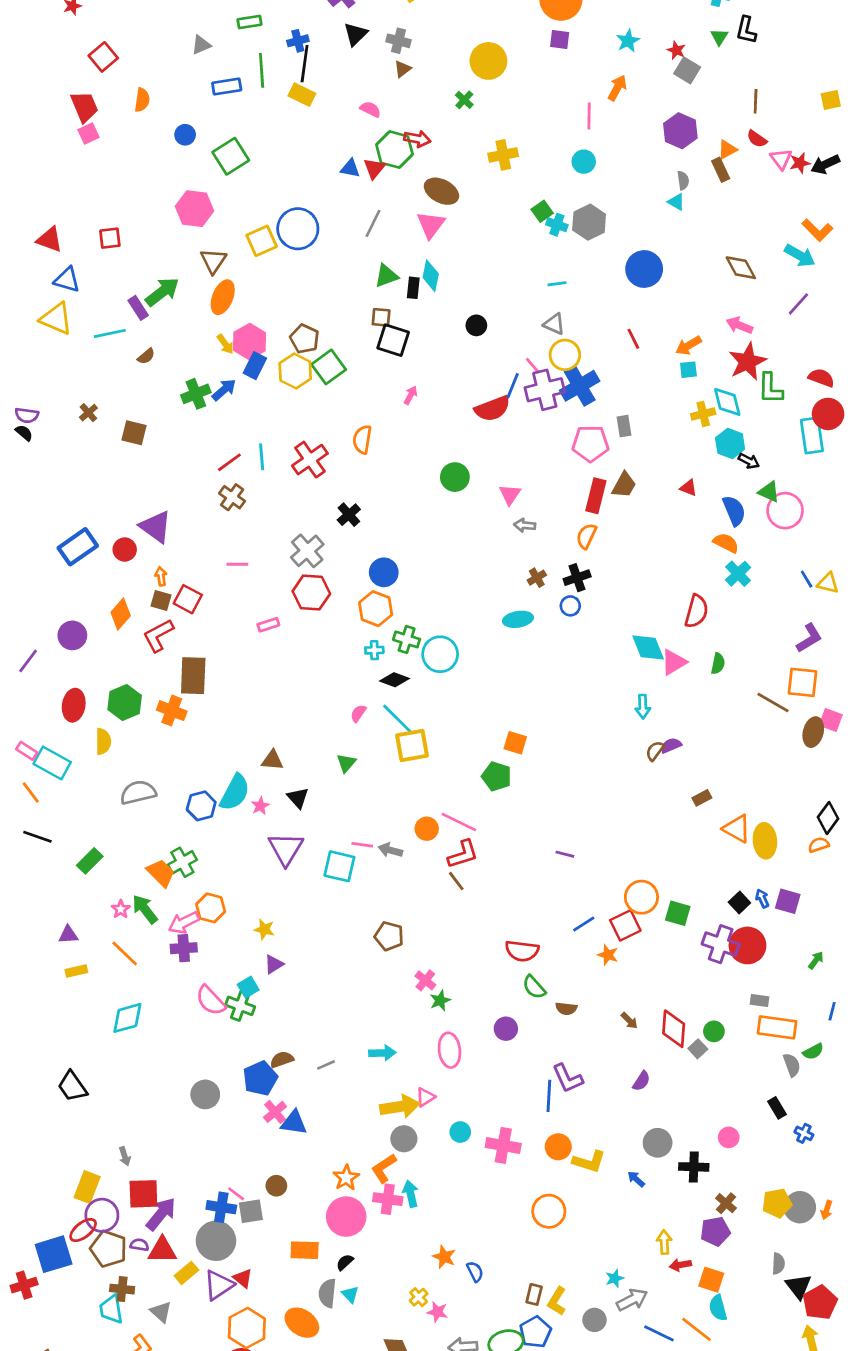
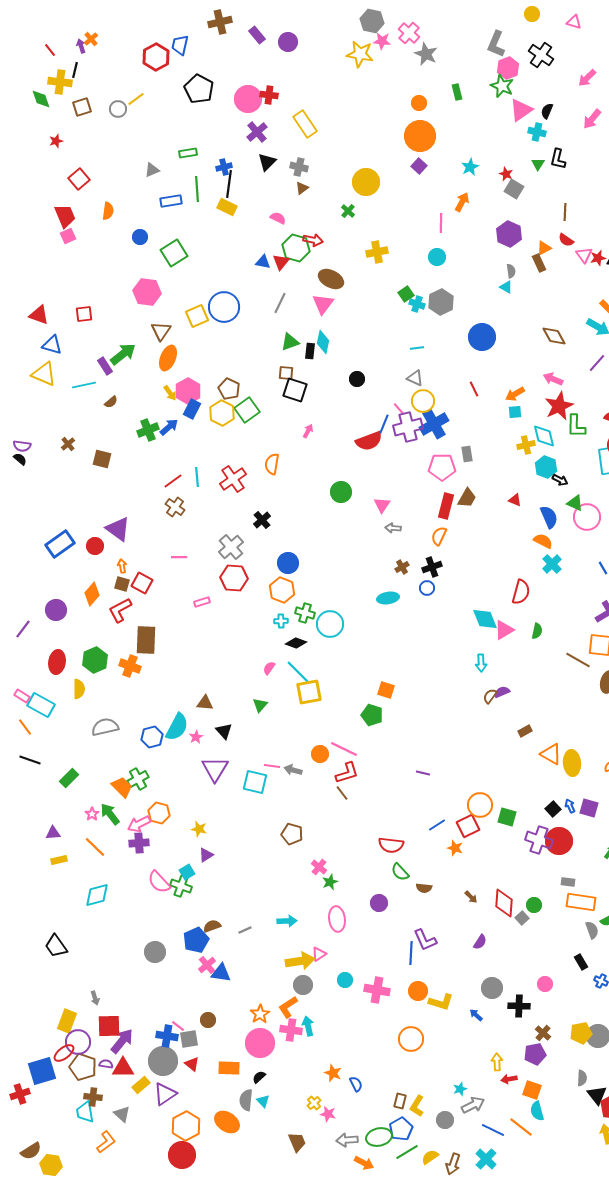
purple square: (560, 39) -> (419, 166), turned 35
red triangle: (243, 1278) -> (192, 1064), moved

